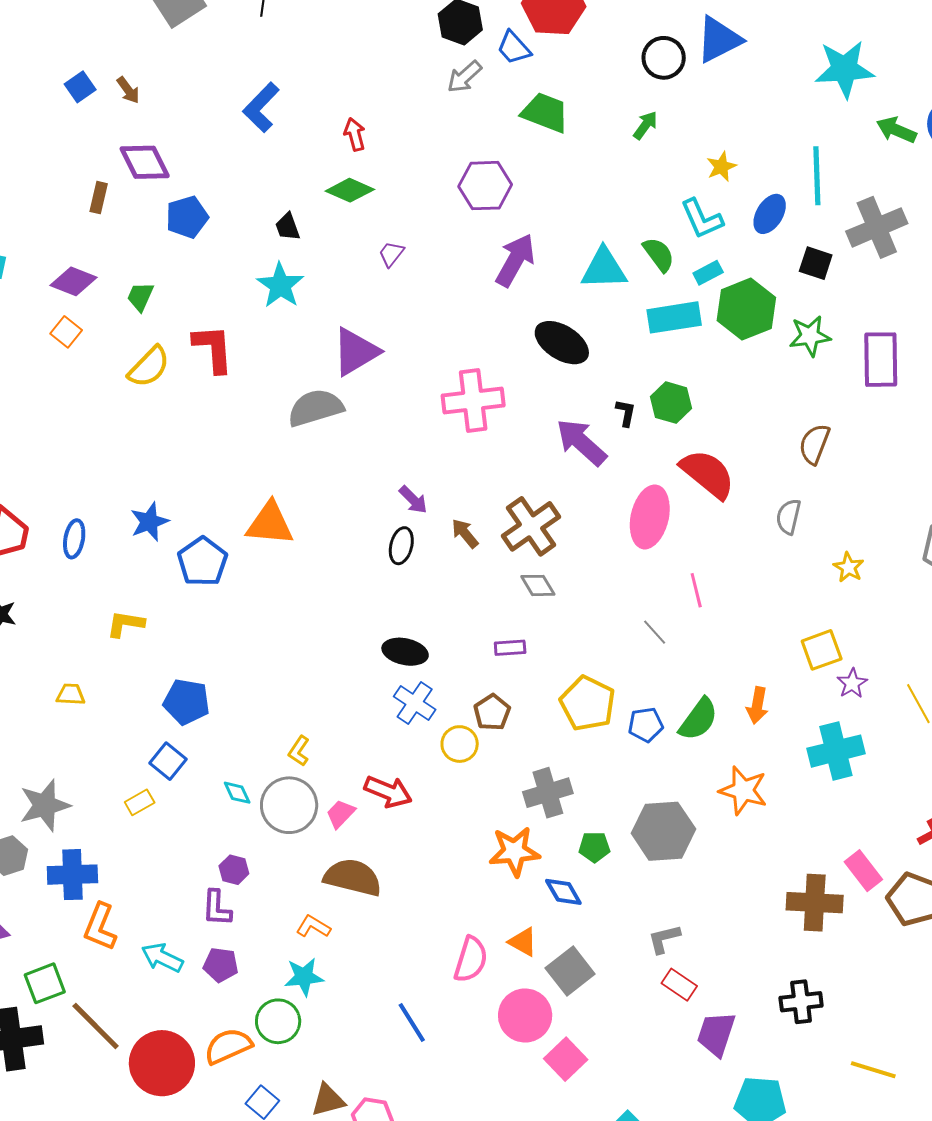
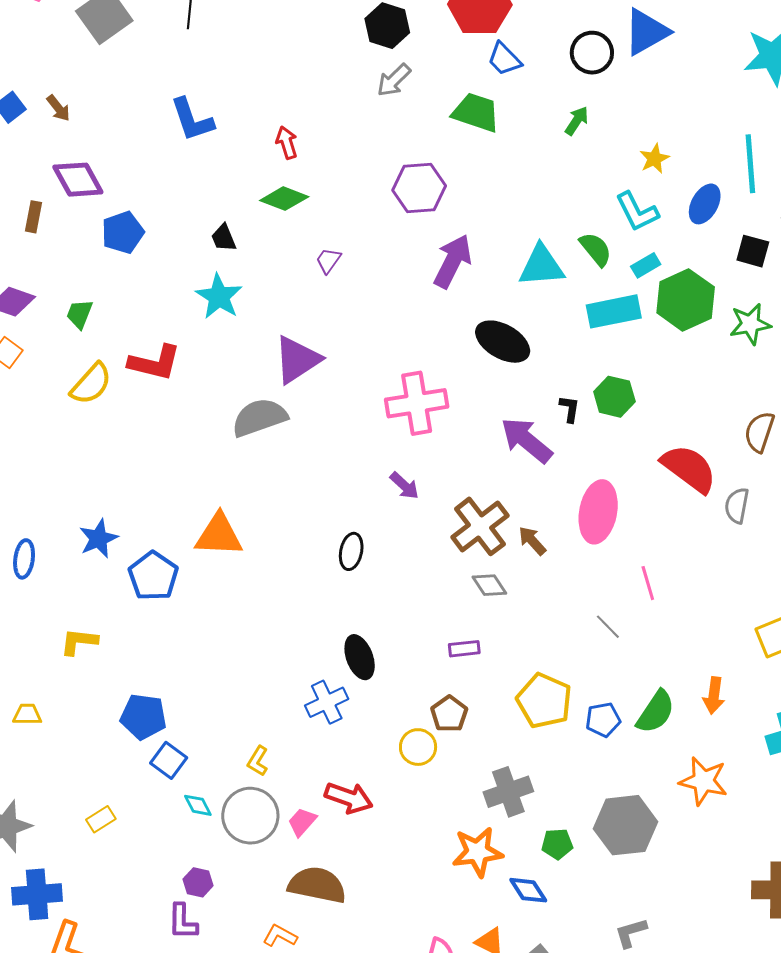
blue trapezoid: (514, 48) -> (504, 59), moved
blue L-shape: (261, 107) -> (192, 120), turned -60
red L-shape: (213, 349) -> (155, 363), turned 110
red semicircle: (708, 474) -> (689, 468), moved
purple arrow: (413, 500) -> (404, 486), moved
brown arrow: (465, 533) -> (532, 541), moved
black ellipse: (405, 652) -> (360, 657), turned 60
blue cross: (415, 703) -> (327, 702), moved, turned 33
blue square: (168, 761) -> (169, 760), moved

